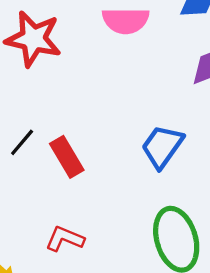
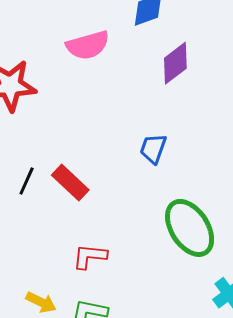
blue trapezoid: (162, 147) -> (153, 149), size x0.7

